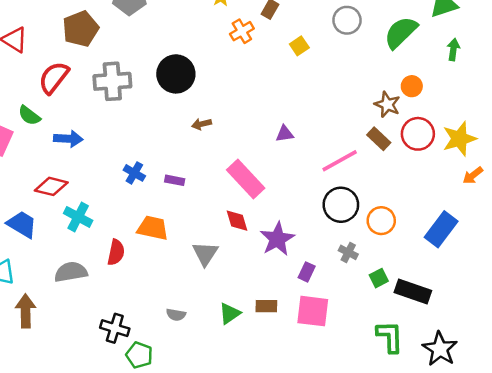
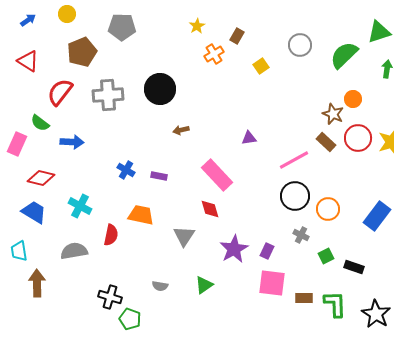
red diamond: (51, 186) -> (41, 178), moved
purple star: (277, 239) -> (234, 249), moved
black rectangle: (413, 292) -> (354, 267), size x0.7
brown rectangle: (266, 306) -> (304, 298), moved

